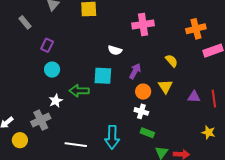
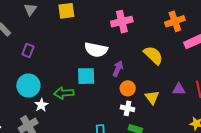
white semicircle: (115, 50) -> (96, 50), size x1.6
yellow semicircle: (172, 61) -> (153, 55), size x1.5
cyan circle: (52, 70) -> (28, 86), moved, size x1.5
yellow triangle: (165, 86) -> (152, 97), moved

